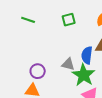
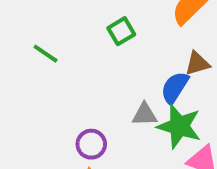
green line: (28, 20) -> (46, 54), turned 32
blue semicircle: (87, 55) -> (175, 88), turned 42

